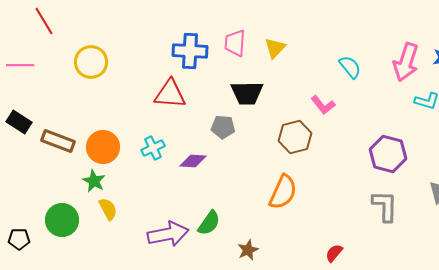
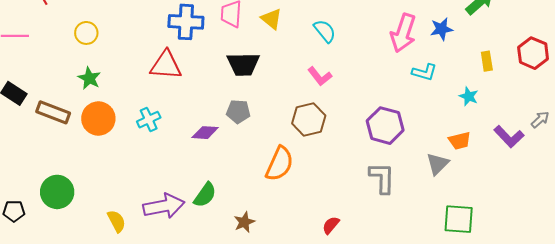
yellow triangle: (275, 48) -> (271, 19), turned -35
yellow circle: (91, 62) -> (86, 33), size x0.7
cyan semicircle: (350, 67) -> (325, 31), moved
gray pentagon: (223, 127) -> (238, 111), moved
brown hexagon: (295, 137) -> (309, 120), moved
purple diamond: (193, 161) -> (205, 133), moved
green star: (94, 181) -> (89, 78), moved
yellow semicircle: (108, 209) -> (116, 221), moved

